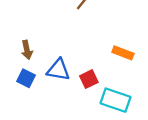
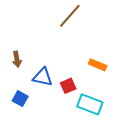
blue square: (26, 78) -> (20, 99), moved

